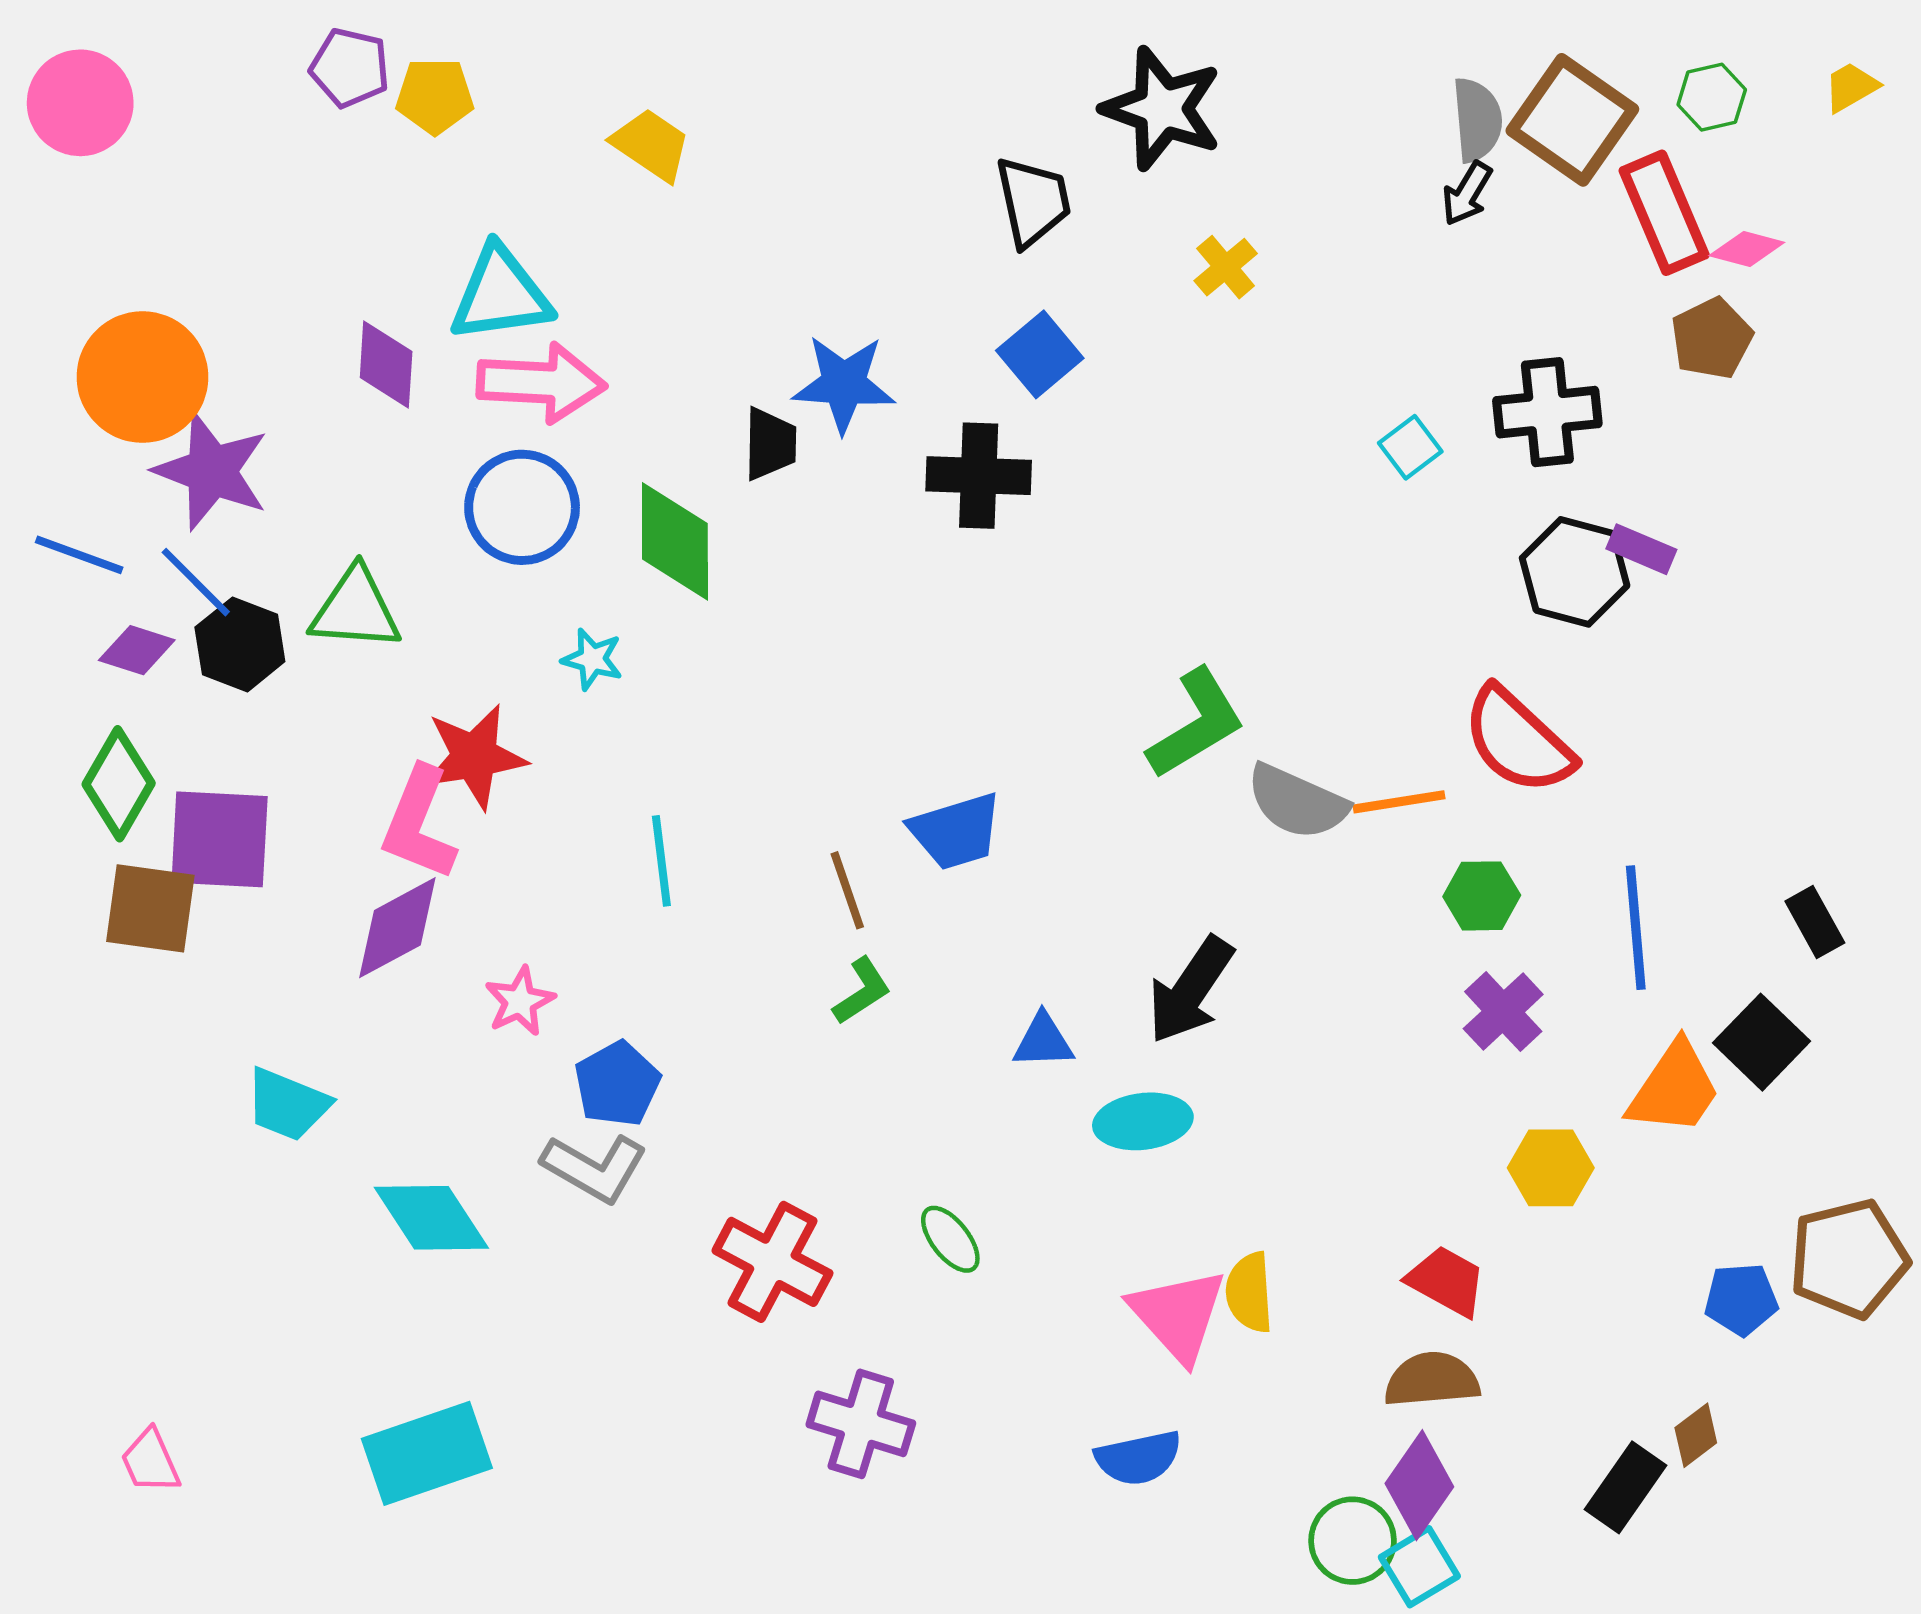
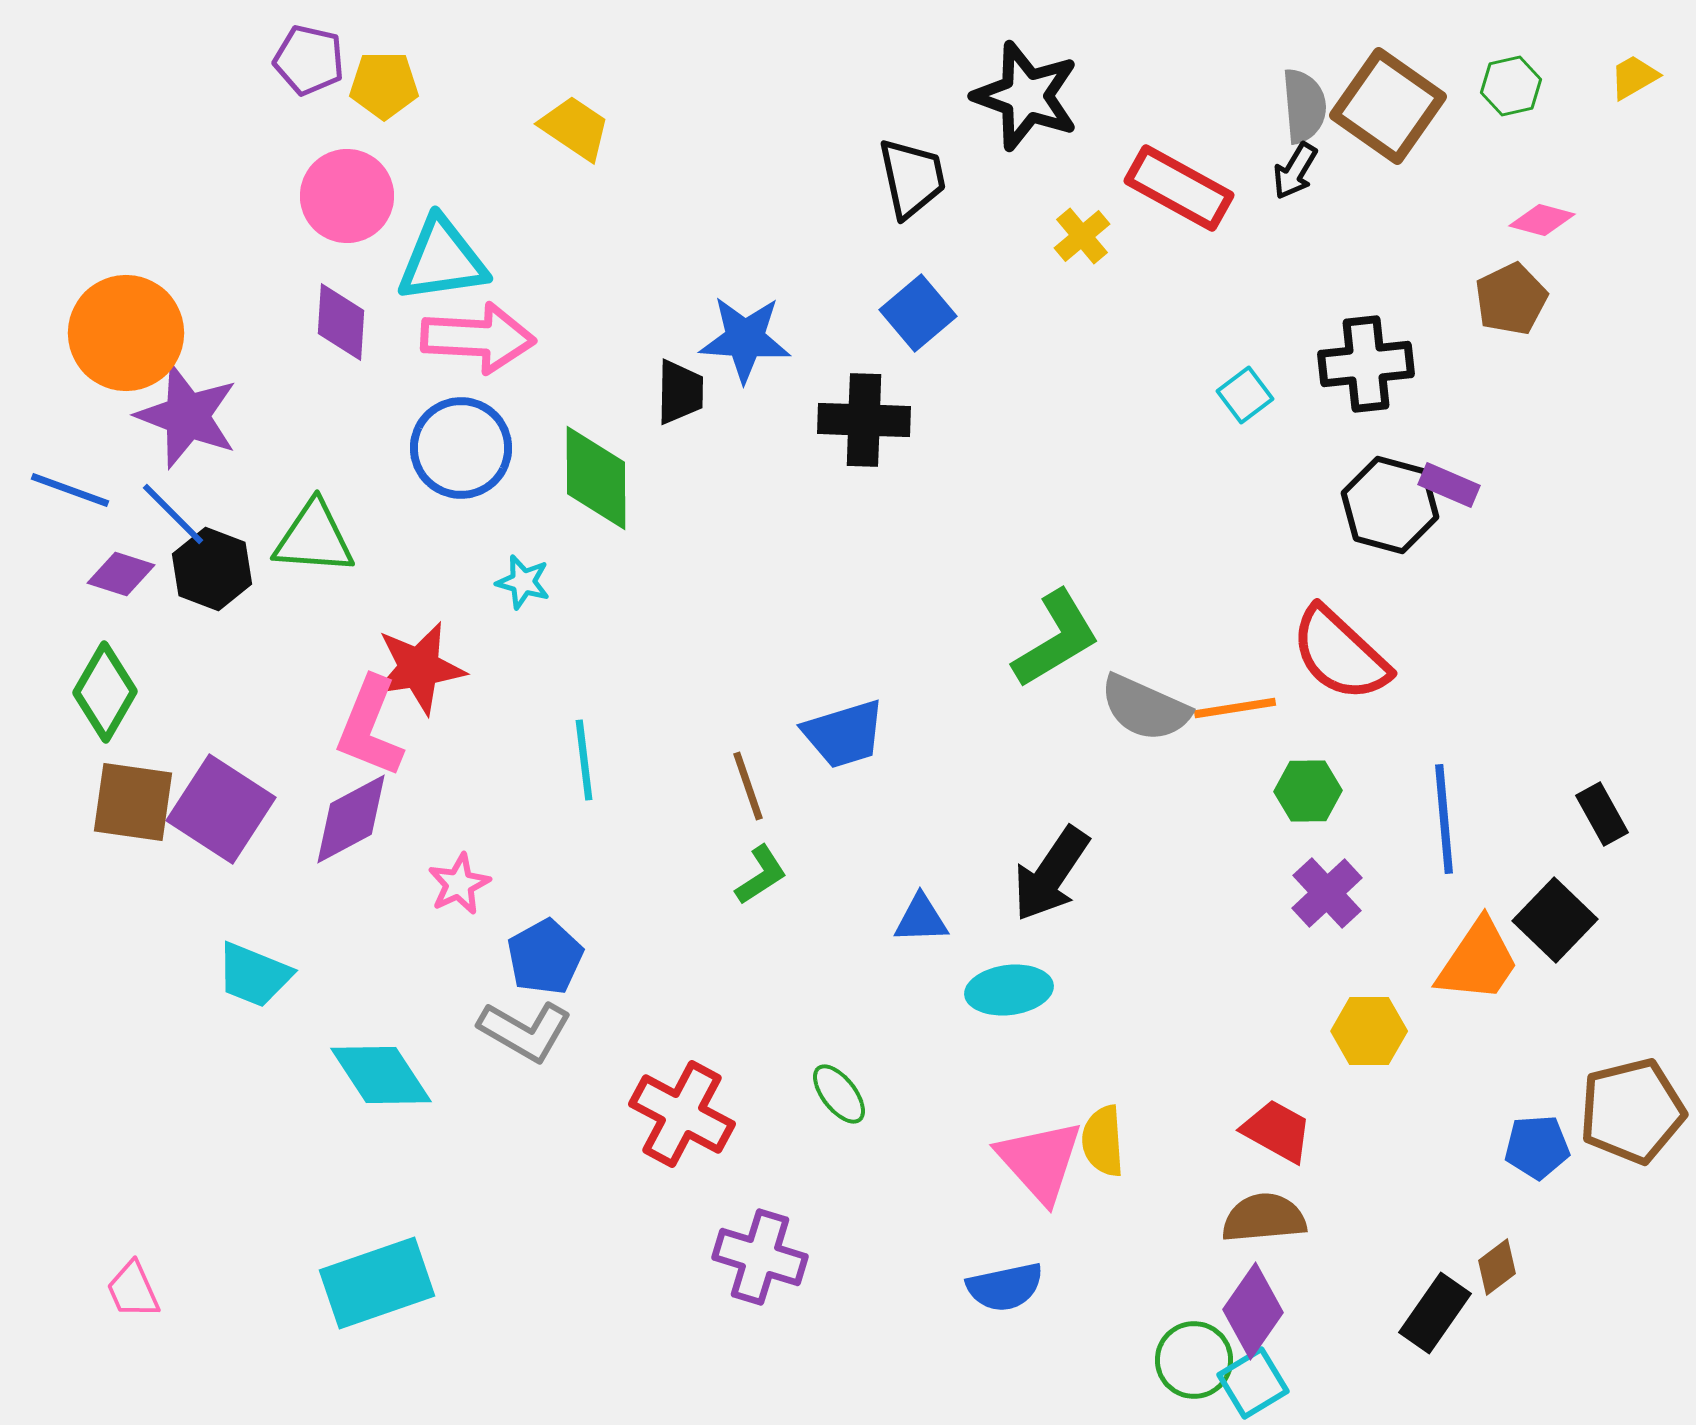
pink circle: (80, 103) -> (347, 196), moved
red rectangle: (1664, 213) -> (1179, 188), moved, turned -38
purple square: (220, 839) -> (221, 809), moved, turned 30

